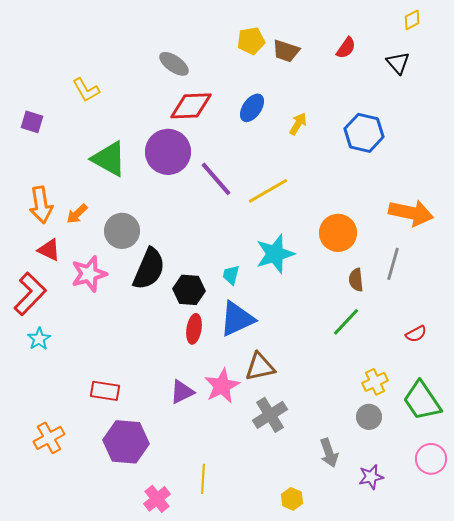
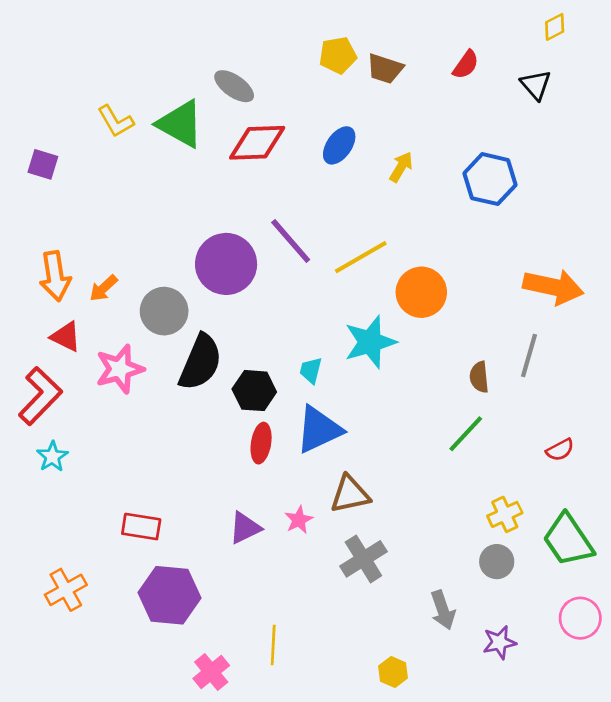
purple circle: (168, 152) -> (226, 264), moved
green triangle: (109, 159) -> (180, 124), moved
orange circle: (338, 233) -> (421, 292), moved
pink star: (222, 386) -> (299, 520), size x0.6

